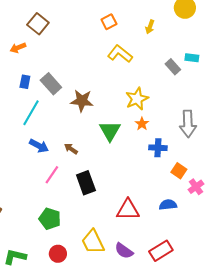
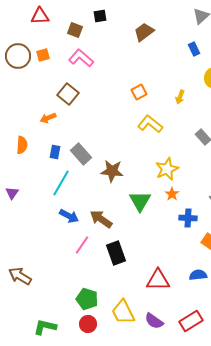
brown arrow: (71, 149) -> (101, 219), size x1.6
green pentagon: (50, 219) -> (87, 299), moved

